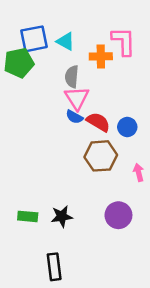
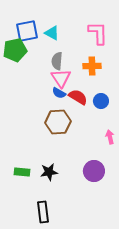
orange cross: (101, 56) -> (92, 66), moved
brown hexagon: (101, 156) -> (58, 122), moved

